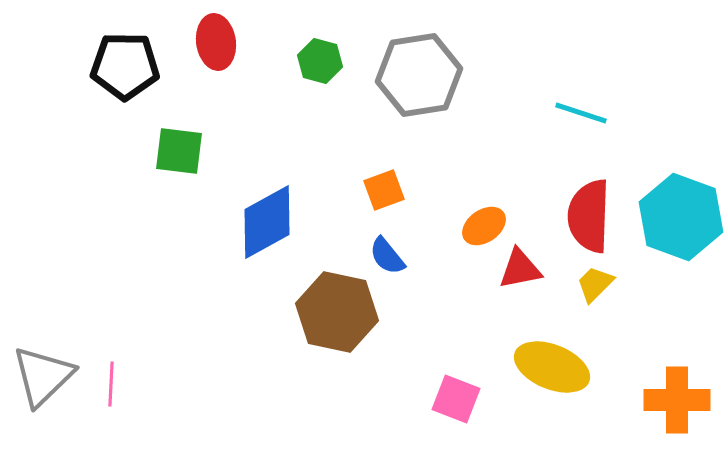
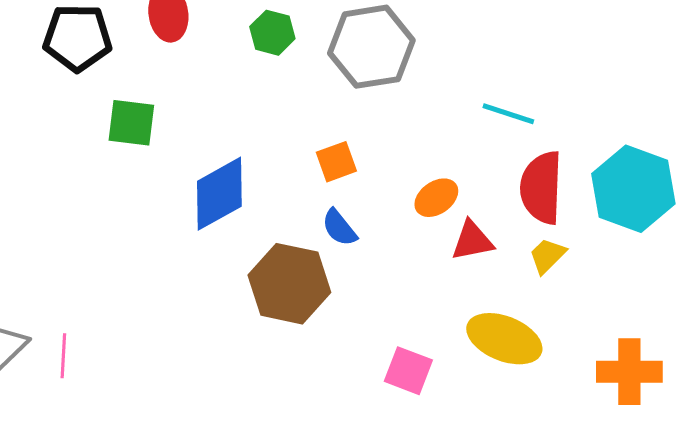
cyan line: (581, 113) -> (508, 114), moved

